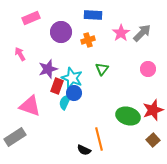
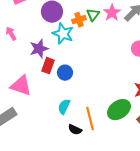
green triangle: (102, 69) -> (93, 15), moved
cyan star: (72, 78) -> (63, 34), moved
cyan semicircle: (65, 102) -> (64, 107), moved
green ellipse: (128, 116) -> (119, 110), moved, turned -50

